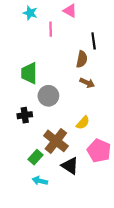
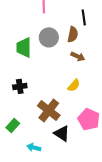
gray circle: (48, 96) -> (49, 37), moved
yellow semicircle: (83, 123) -> (74, 85), moved
green rectangle: (36, 157) -> (13, 125), moved

